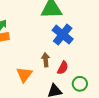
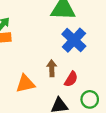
orange triangle: (24, 75) -> (25, 84), turned 36

